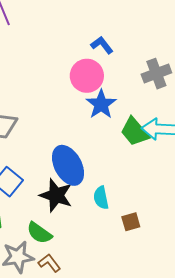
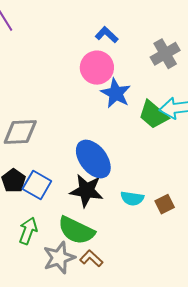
cyan semicircle: (101, 198) -> (132, 198), moved, turned -60
green semicircle: (39, 233) -> (76, 230), size x1.4

